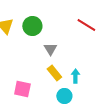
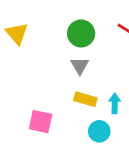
green circle: (32, 26) -> (81, 33), moved
yellow rectangle: (54, 73) -> (85, 99), turned -35

